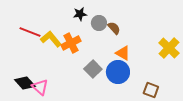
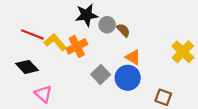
black star: (80, 14) -> (87, 15), size x1.5
black diamond: (25, 83) -> (27, 67), moved

